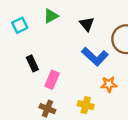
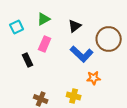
black triangle: (87, 24) -> (75, 26), turned 32
pink rectangle: (52, 80) -> (45, 44), moved

